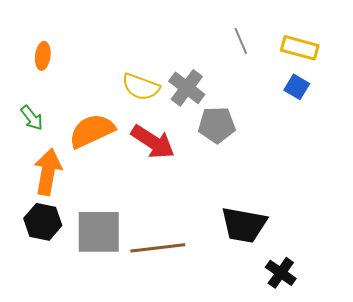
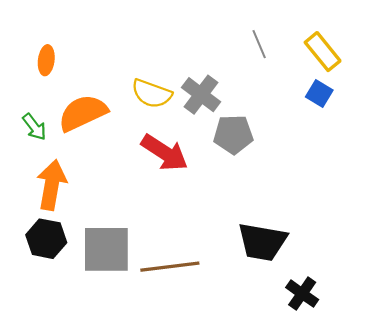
yellow rectangle: (300, 48) -> (323, 52), turned 36
orange semicircle: (92, 131) -> (83, 113), moved

